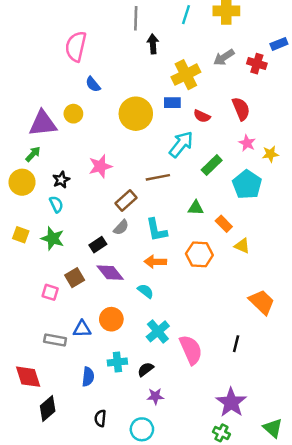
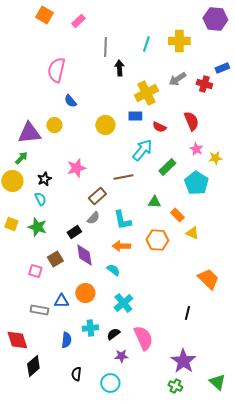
yellow circle: (136, 114) -> (105, 125), size x0.7
purple diamond: (110, 273) -> (84, 255), turned 30
pink semicircle: (191, 350) -> (143, 338), moved

